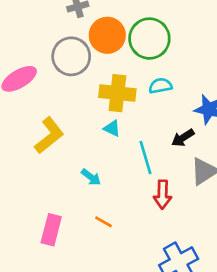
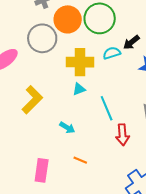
cyan triangle: (112, 128) -> (79, 89), turned -40
black arrow: (183, 138) -> (131, 42), moved

